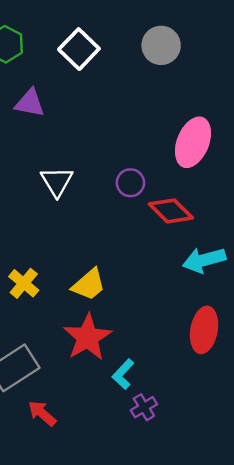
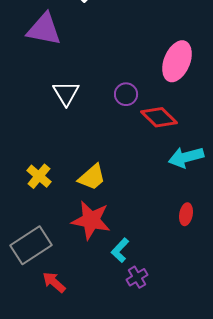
purple triangle: (30, 103) -> (44, 29), size x1.4
red ellipse: (204, 330) -> (186, 214), size x0.6
red star: (88, 337) -> (91, 220), turned -30

